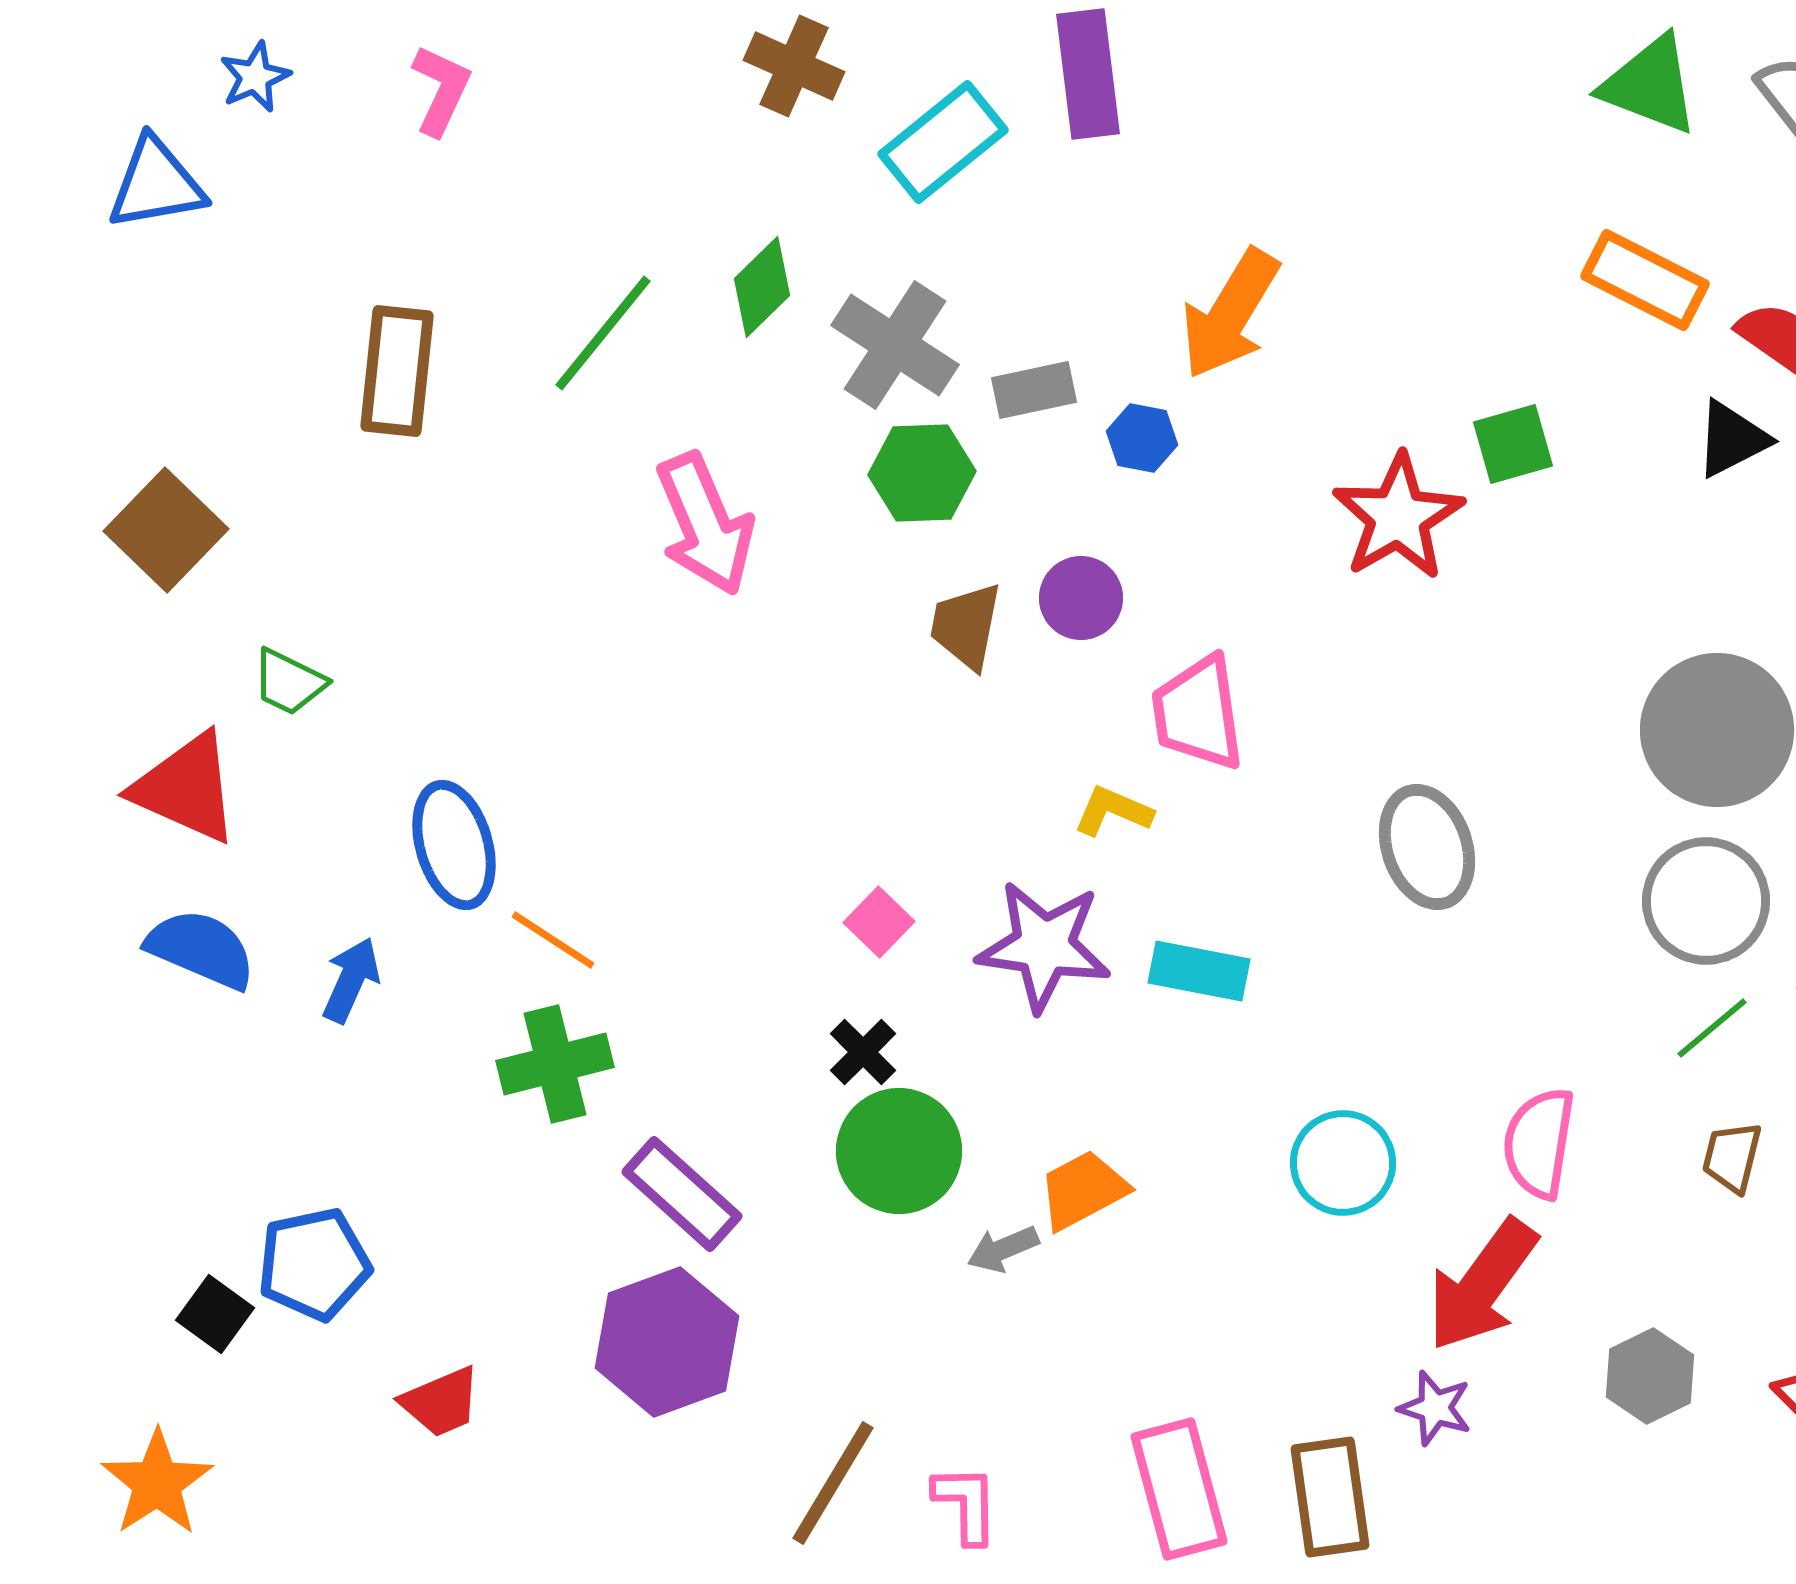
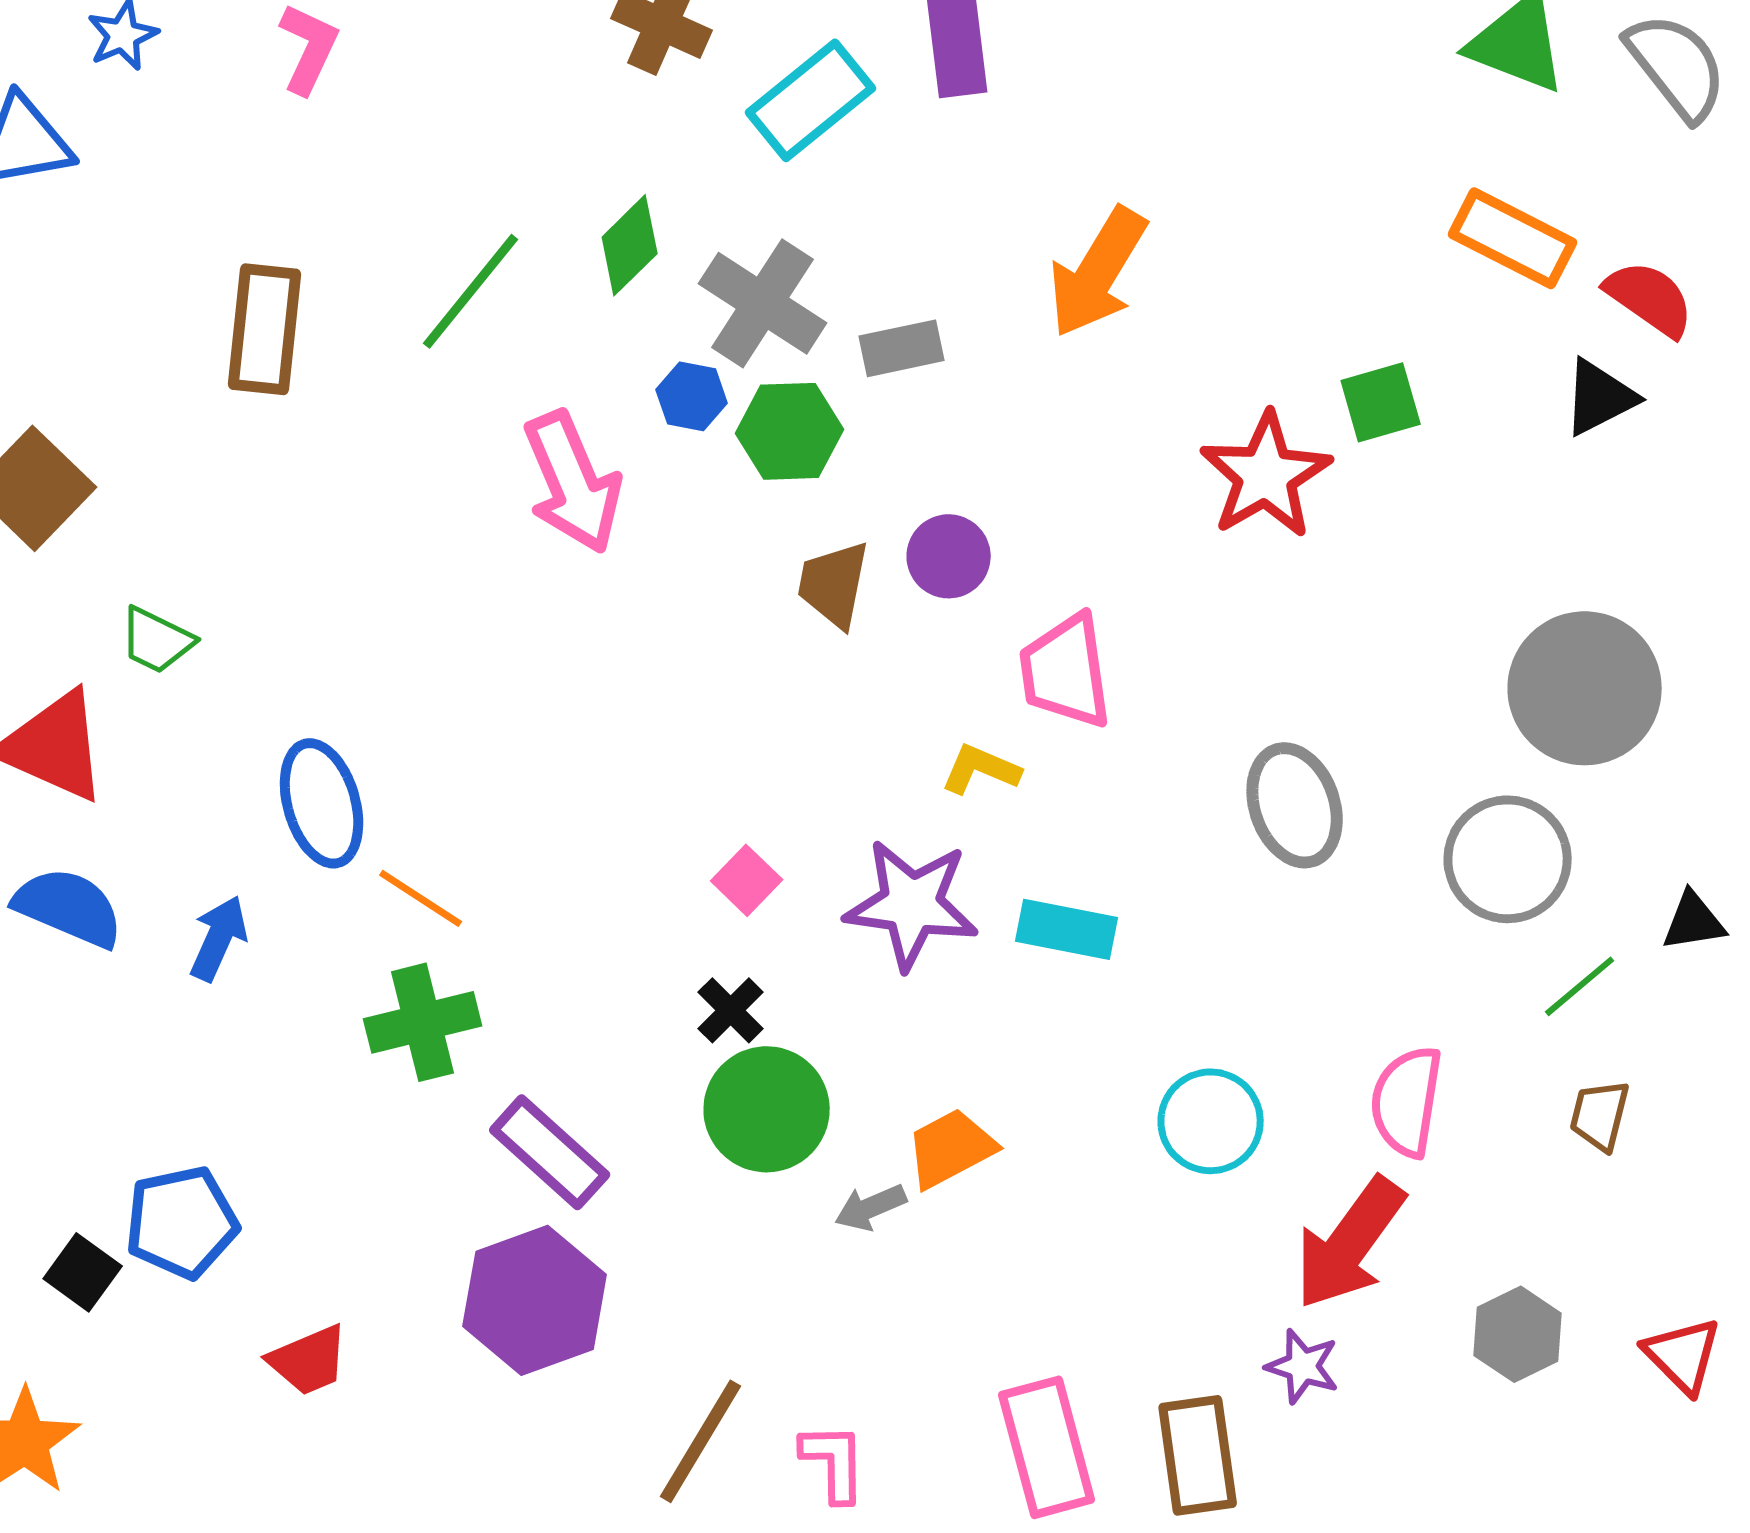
blue hexagon: (1142, 438) -> (692, 396), moved
gray circle: (1706, 901) -> (1508, 859), moved

